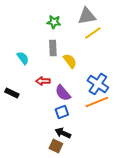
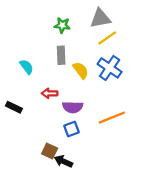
blue cross: (98, 84) -> (110, 68), moved
purple semicircle: (63, 93) -> (73, 107), turned -48
black arrow: (63, 133) -> (63, 161), moved
brown square: (56, 146) -> (50, 151), moved

